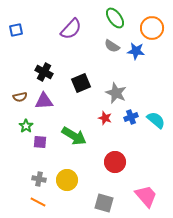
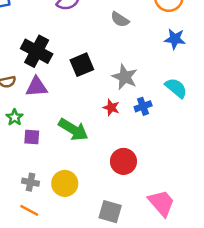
blue star: (136, 51) -> (175, 39), moved
black cross: (44, 72) -> (37, 51), size x1.4
cyan semicircle: (156, 120) -> (176, 88), moved

